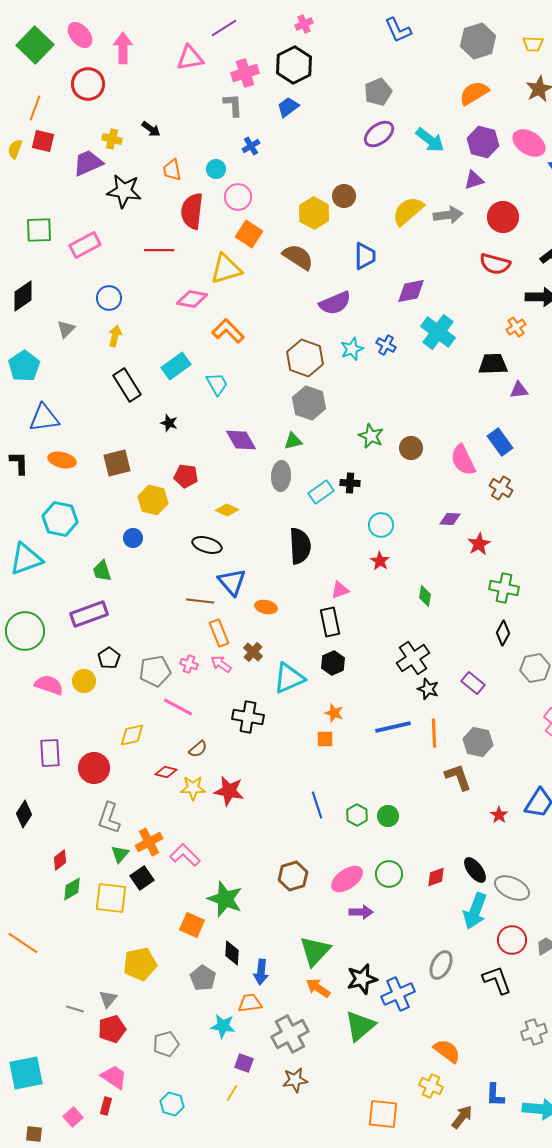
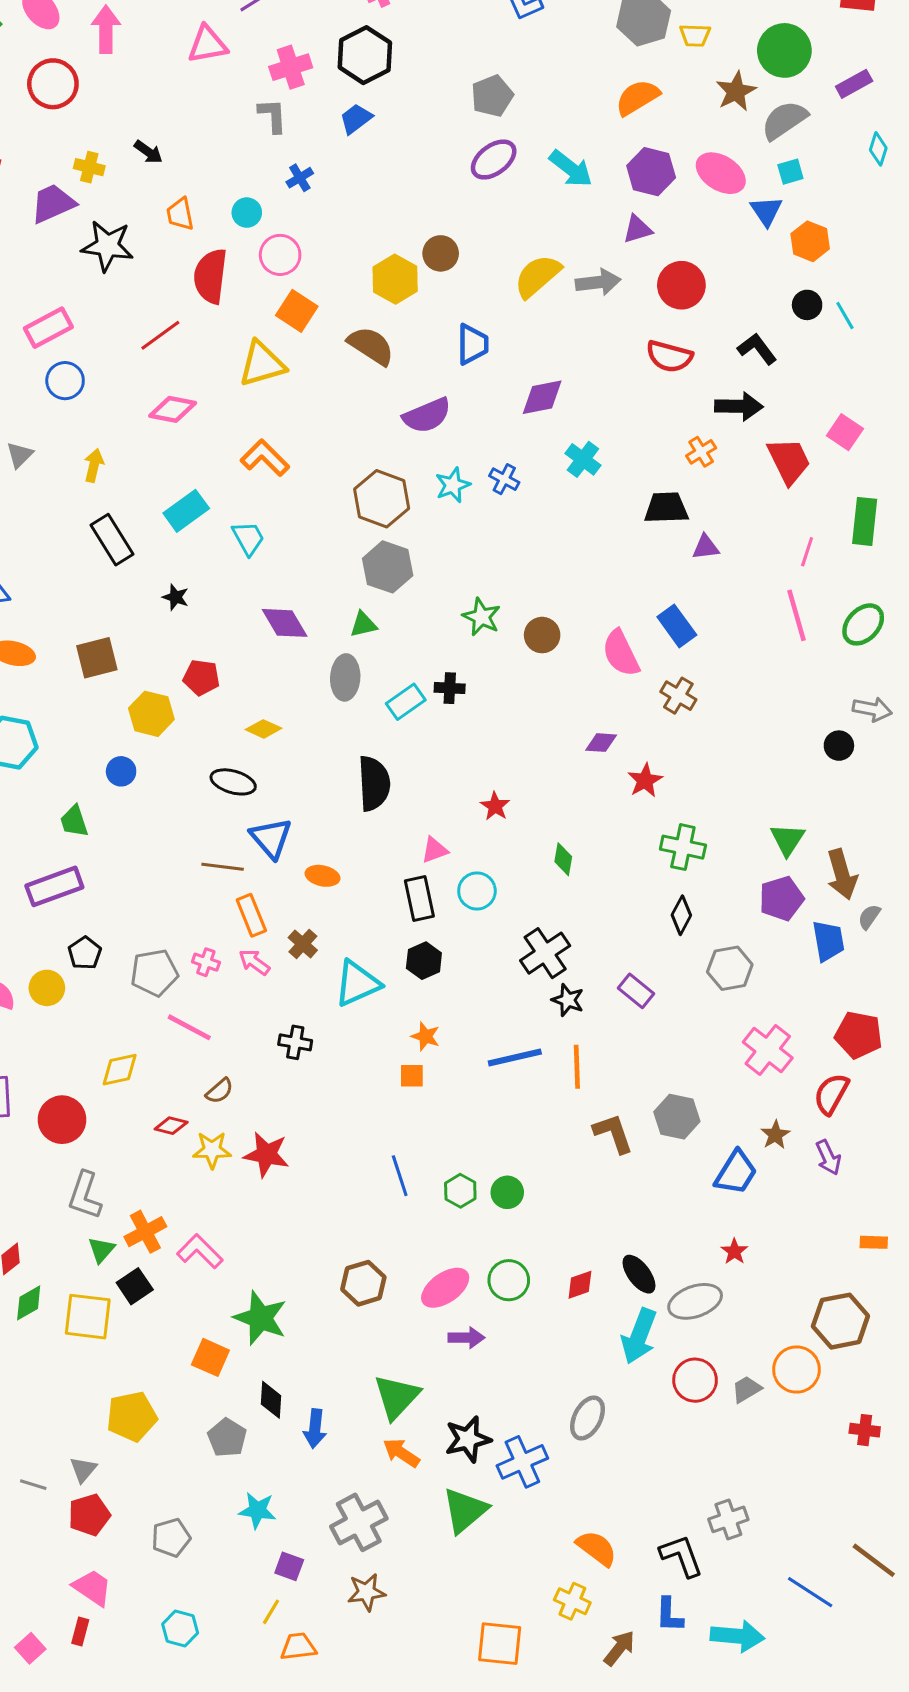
yellow trapezoid: (533, 44) -> (695, 35), moved
red line: (159, 250) -> (160, 335), turned -36
blue circle: (109, 298) -> (65, 381), moved
pink diamond: (192, 299) -> (173, 409), moved
cyan cross: (438, 332) -> (583, 459), size x0.7
cyan circle: (381, 525) -> (477, 891), moved
black cross: (248, 717) -> (295, 1042), size x0.7
gray hexagon: (478, 742) -> (677, 1117), moved
red star: (499, 815) -> (734, 1251), moved
gray ellipse: (512, 888) -> (695, 1301), turned -44
black L-shape: (497, 980) -> (681, 1556), moved
orange trapezoid: (250, 1003) -> (298, 1647), moved

